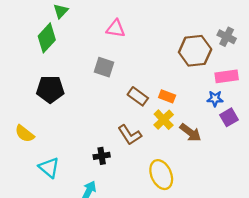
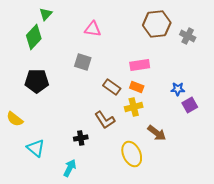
brown hexagon: (195, 51) -> (157, 24), moved
pink rectangle: (227, 76) -> (140, 65), moved
yellow cross: (164, 120) -> (134, 107), turned 30
brown arrow: (190, 133) -> (157, 133), moved

